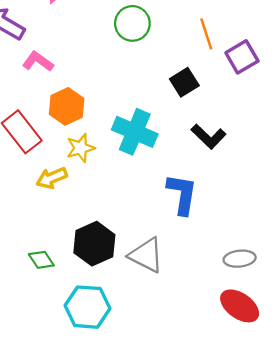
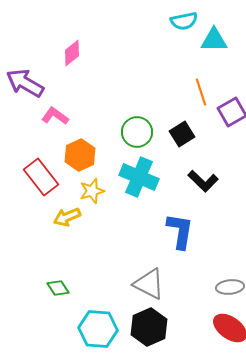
green circle: (132, 23) -> (137, 132), moved
black hexagon: (94, 244) -> (149, 327), moved

